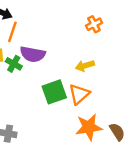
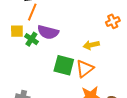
orange cross: (94, 24) -> (113, 21), moved
green square: (54, 92) -> (64, 65), turned 30

